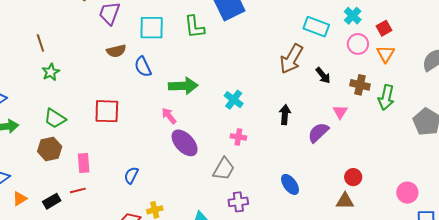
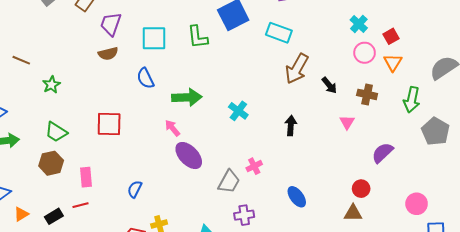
cyan rectangle: (316, 27) -> (279, 33), moved
brown line: (40, 43) -> (21, 60), moved, turned -48
brown semicircle: (116, 51) -> (108, 54), moved
green arrow: (386, 98) -> (412, 100), moved
purple semicircle: (318, 133) -> (382, 153), moved
pink cross: (238, 137) -> (254, 166), moved, turned -35

